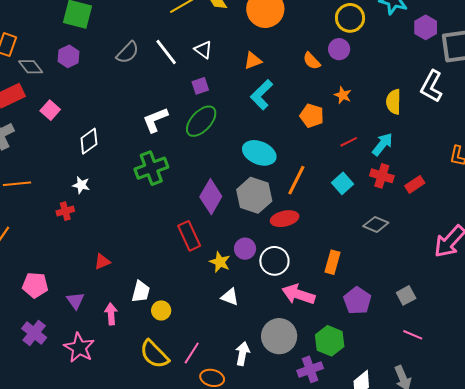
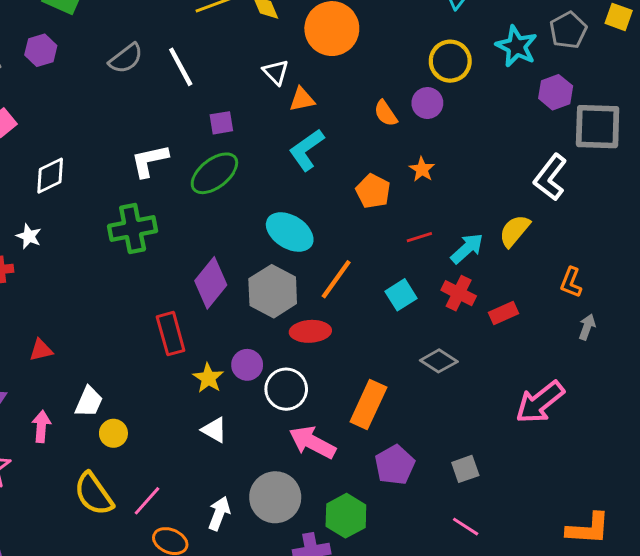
white triangle: (203, 50) -> (276, 72), moved
yellow semicircle: (394, 102) -> (515, 231), moved, turned 30
orange rectangle: (333, 262) -> (368, 405), size x1.4

